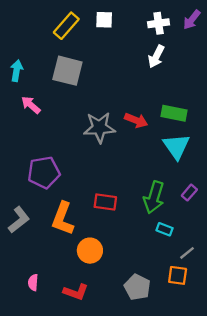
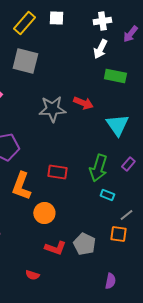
purple arrow: (192, 20) -> (130, 34), moved
green rectangle: (174, 113) -> (115, 76), moved
red L-shape: (76, 292) -> (55, 248), moved

